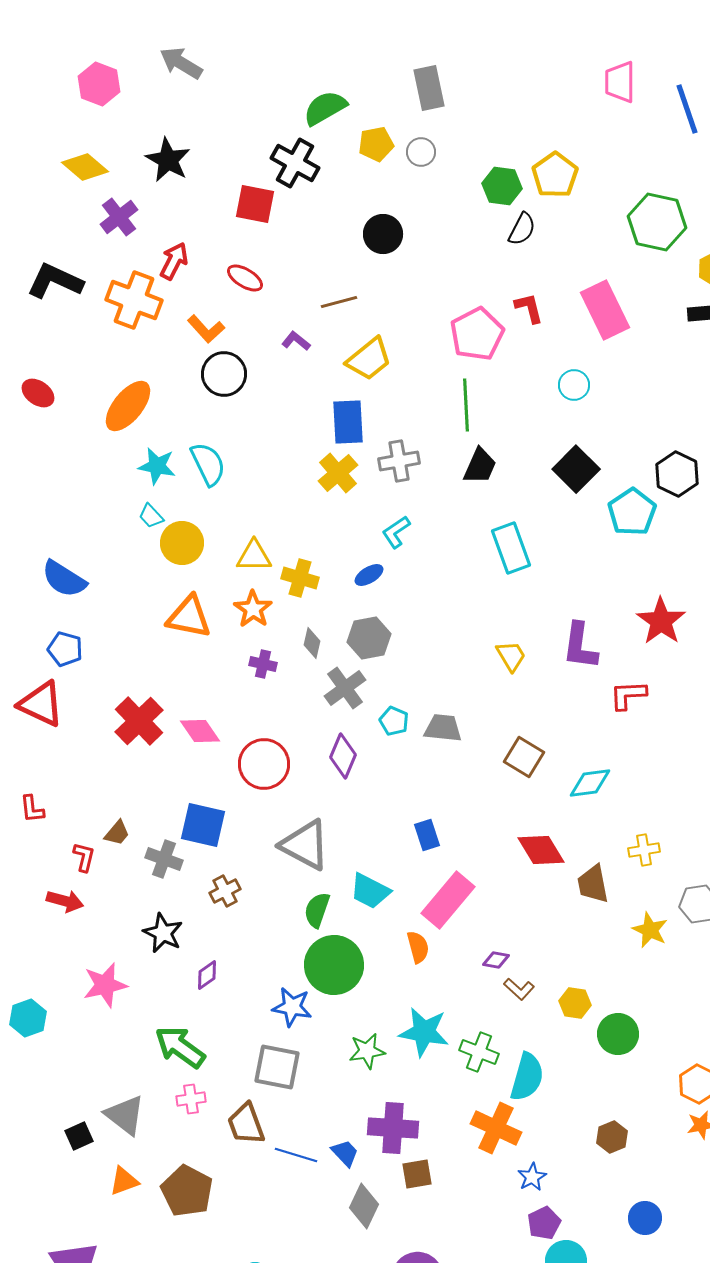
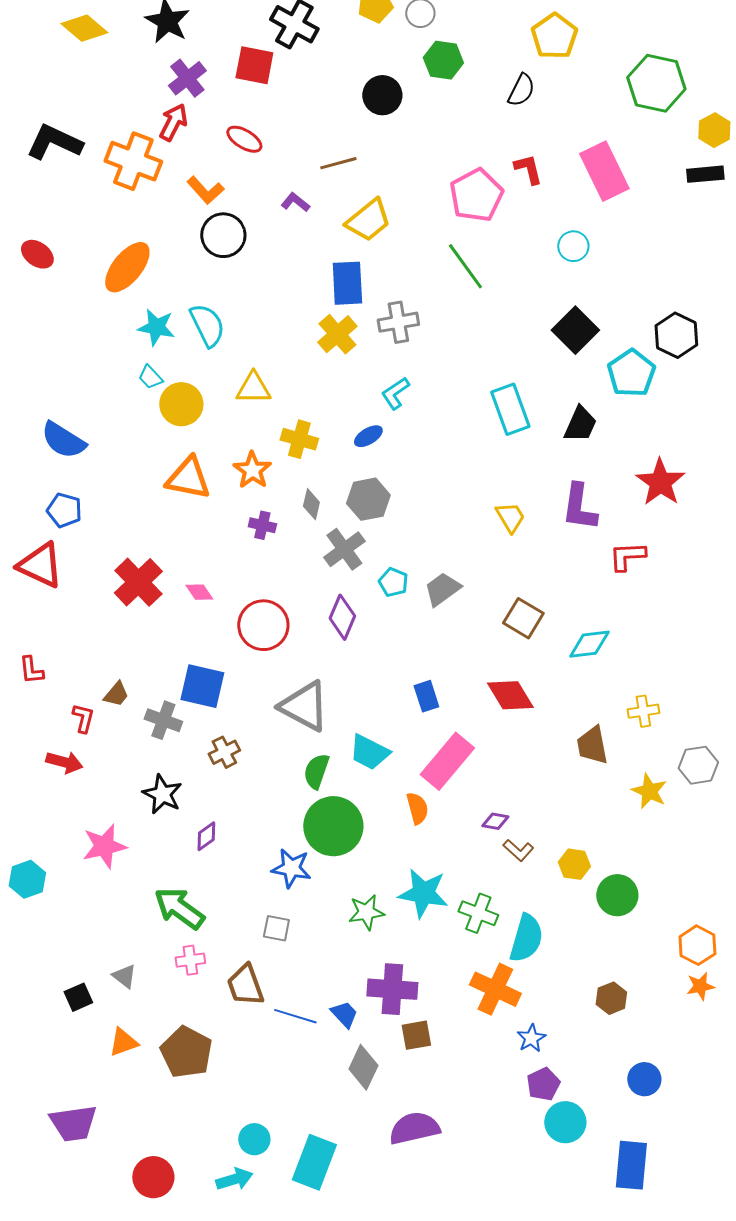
green hexagon: (502, 186) -> (443, 60), moved
purple cross: (119, 217) -> (187, 78), moved
green line: (466, 405) -> (465, 266), turned -33
black trapezoid: (480, 466) -> (580, 424), moved
yellow triangle: (254, 556) -> (253, 388), moved
gray trapezoid: (443, 728) -> (442, 589), turned -42
pink diamond: (200, 731) -> (199, 592), size x0.7
red diamond: (541, 850) -> (510, 695), moved
gray square: (277, 1067) -> (276, 928), size x0.6
gray triangle: (125, 1115) -> (124, 976), size x0.6

